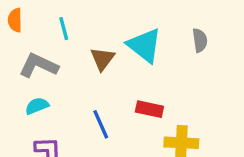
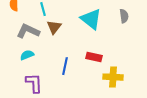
brown triangle: (102, 59) -> (54, 27), moved
blue line: (101, 124) -> (65, 66), turned 36

